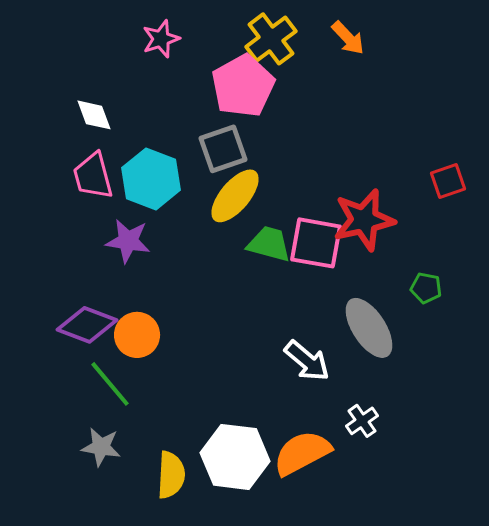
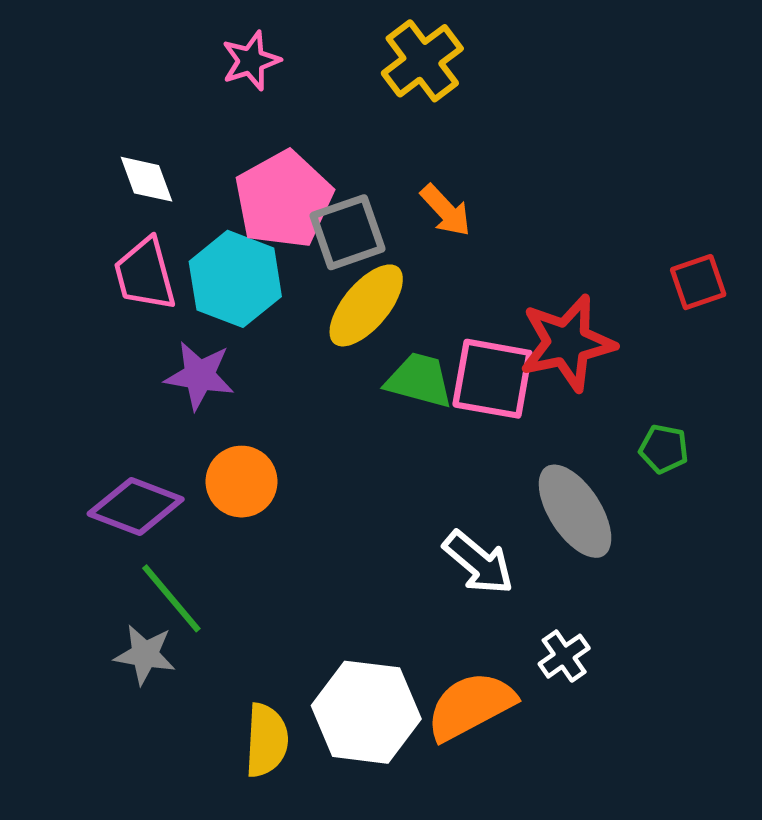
orange arrow: (348, 38) -> (446, 210), moved
pink pentagon: (243, 86) -> (284, 199), moved
orange circle: (137, 335) -> (242, 482), moved
gray star: (101, 447) -> (145, 655), moved

